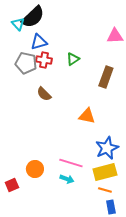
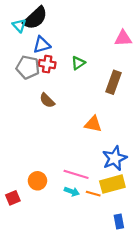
orange line: (105, 190) -> (93, 194), moved

